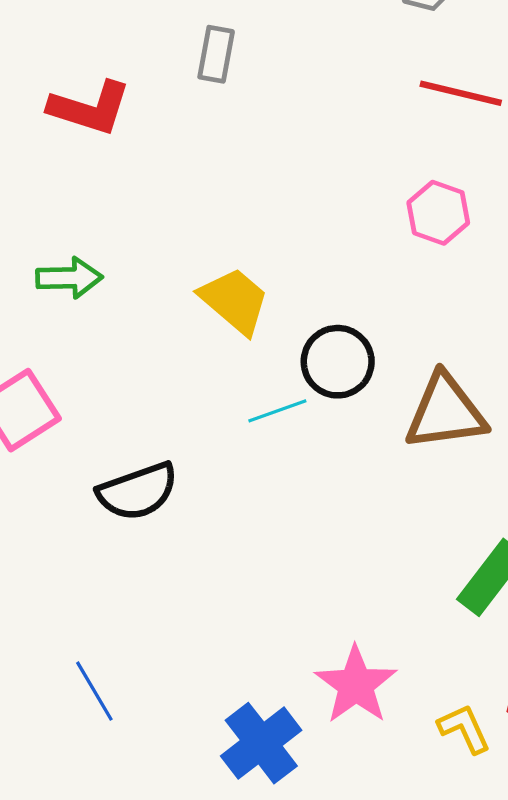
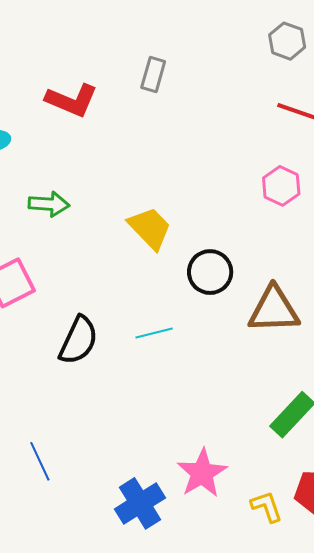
cyan line: (277, 411) -> (154, 333), moved
black semicircle: (138, 491) -> (78, 340), turned -51

